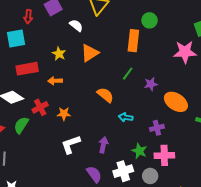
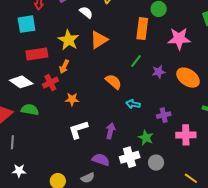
pink star: (185, 52) -> (179, 39), moved
yellow star: (59, 54) -> (68, 40), size x1.5
orange arrow: (55, 81) -> (64, 67), turned -64
orange ellipse: (176, 102) -> (188, 78), moved
red cross: (40, 107) -> (50, 83), moved
green semicircle: (21, 125) -> (30, 110), turned 66
pink cross: (164, 155) -> (186, 135), moved
purple semicircle: (94, 174) -> (101, 160), turned -36

